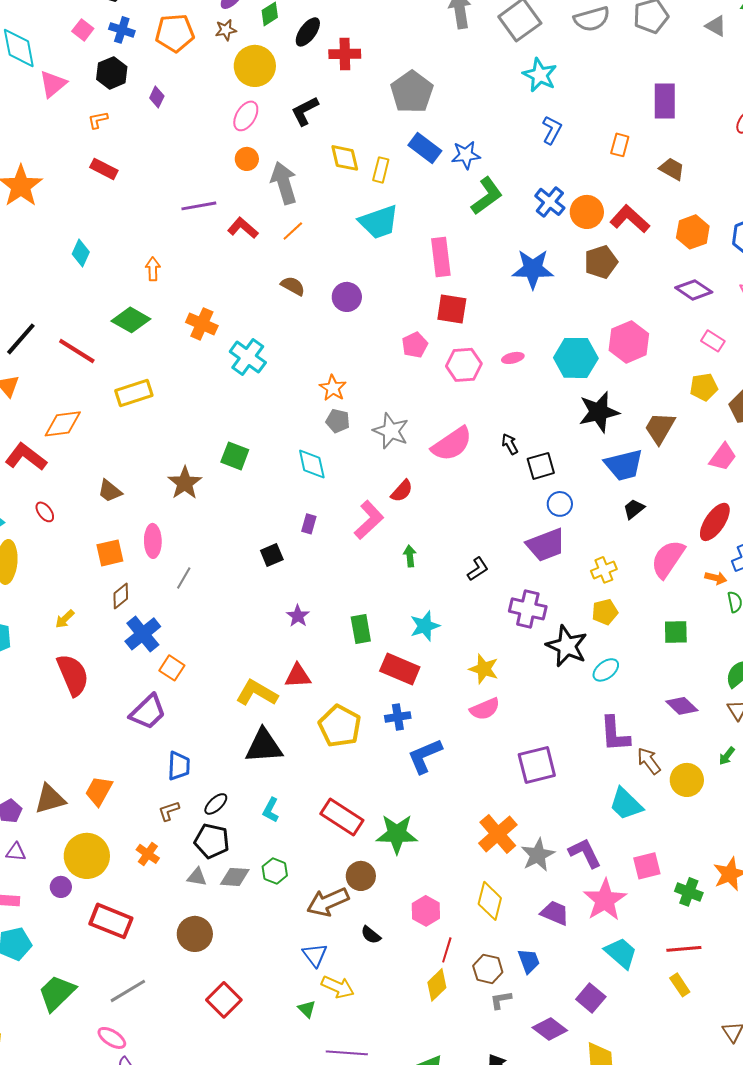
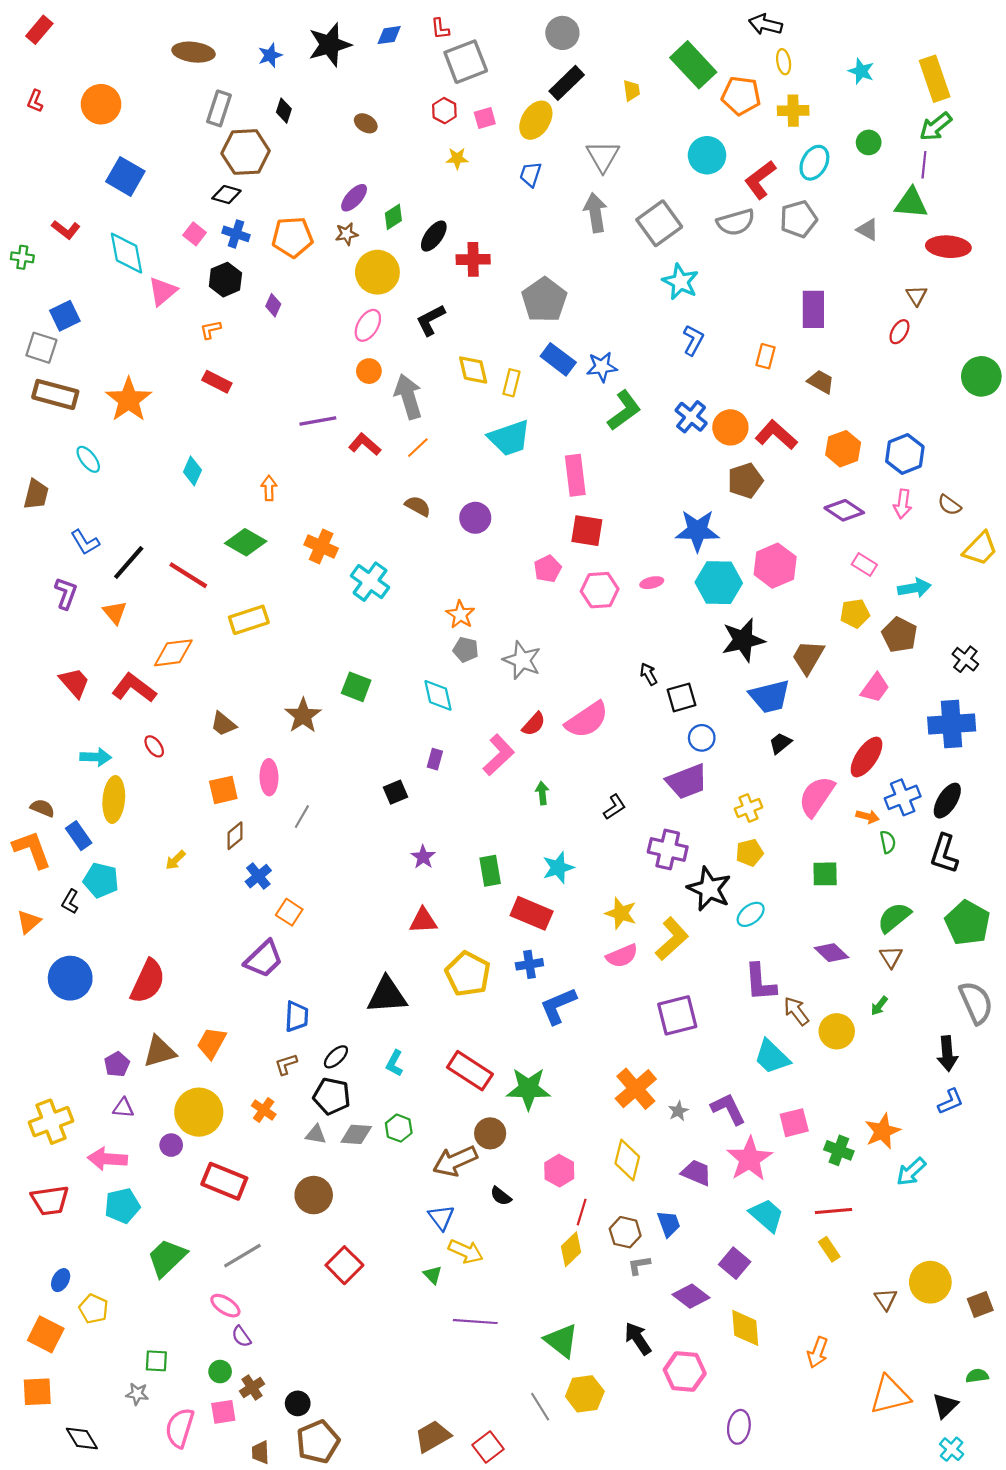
blue star: (533, 269) -> (697, 531), moved
pink semicircle: (452, 444) -> (587, 720), moved
blue cross: (143, 634) -> (258, 876), size x0.7
red semicircle: (73, 675) -> (148, 981), moved, turned 48
yellow L-shape: (257, 693) -> (672, 939), moved, turned 108
gray star: (538, 855) -> (678, 1111), size x0.6

